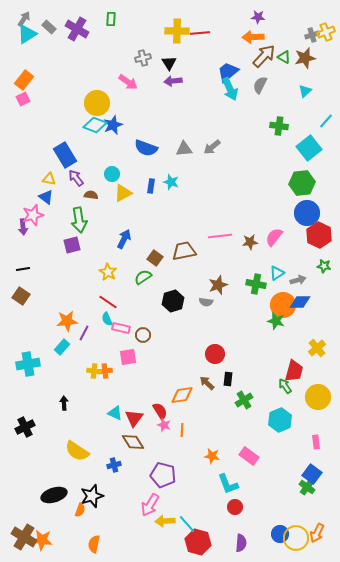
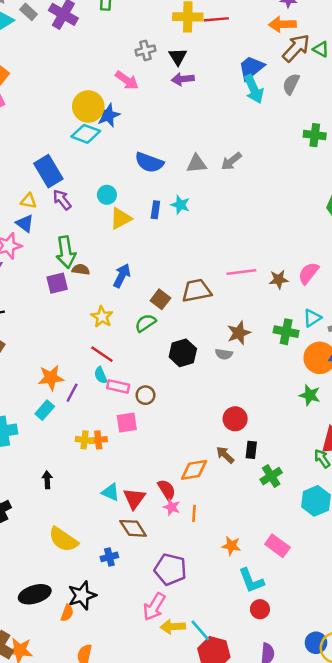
blue star: (113, 125) -> (108, 115), moved
brown semicircle: (91, 195) -> (81, 269), moved
green star: (276, 321) -> (310, 395), moved

